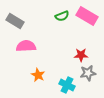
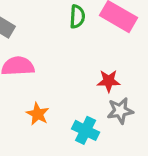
green semicircle: (62, 16) -> (77, 17), turned -64

